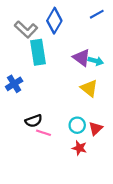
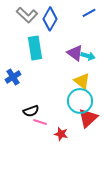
gray L-shape: (26, 29) -> (27, 15), moved
cyan circle: (77, 125) -> (80, 101), moved, size x1.6
red triangle: (96, 128) -> (88, 118), size x1.5
red star: (79, 148) -> (61, 134), moved

